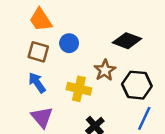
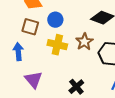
blue arrow: (37, 83) -> (18, 52), moved, turned 30
yellow cross: (79, 89) -> (57, 45), moved

